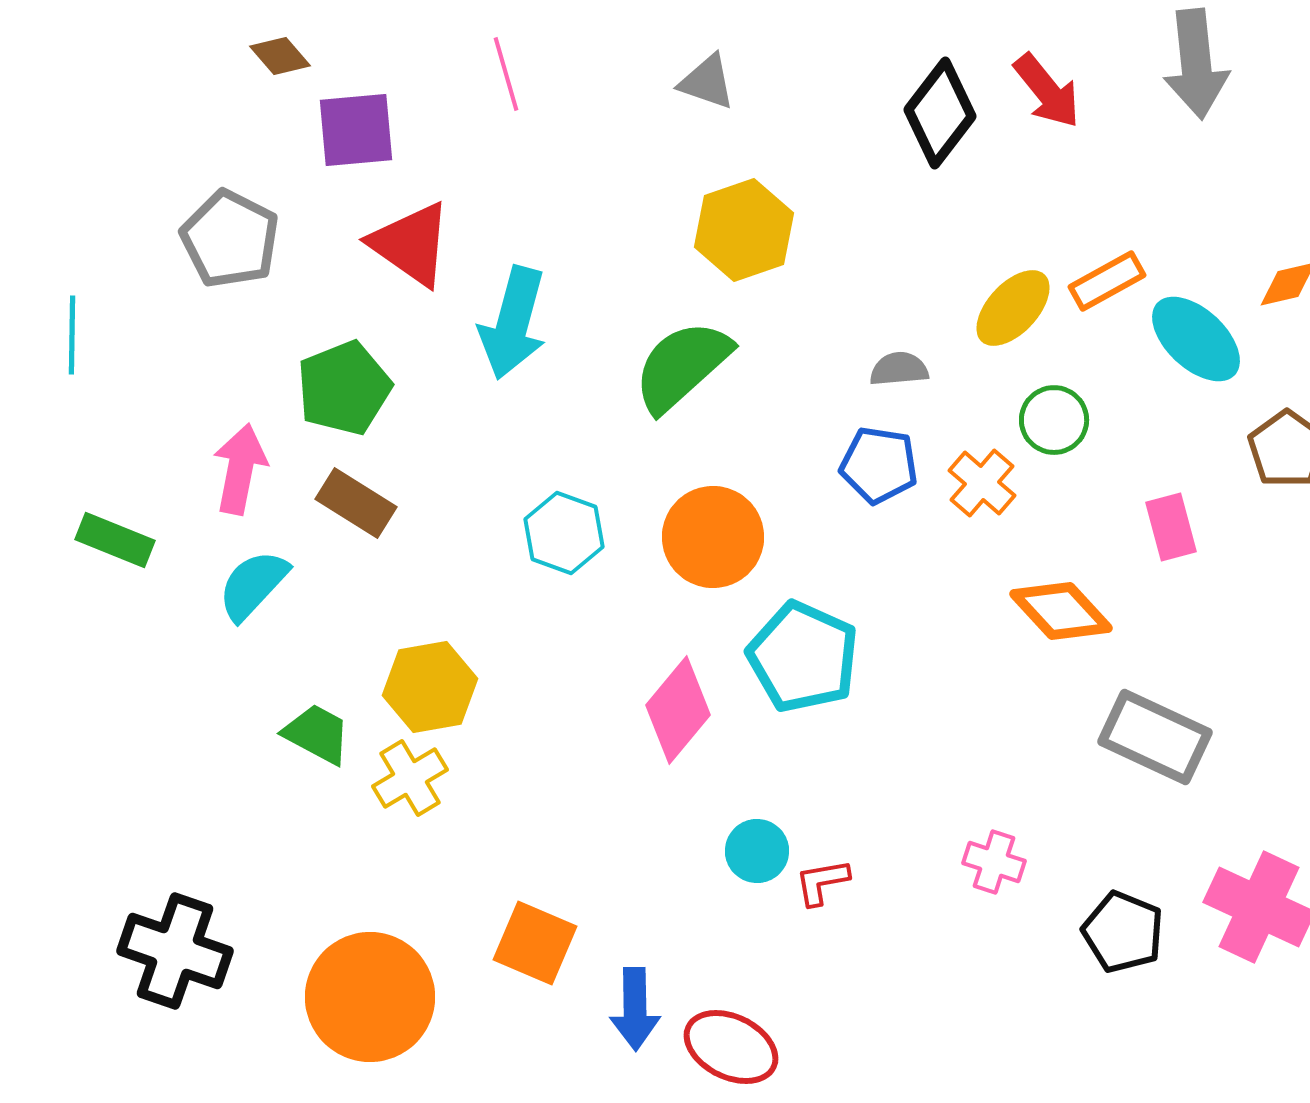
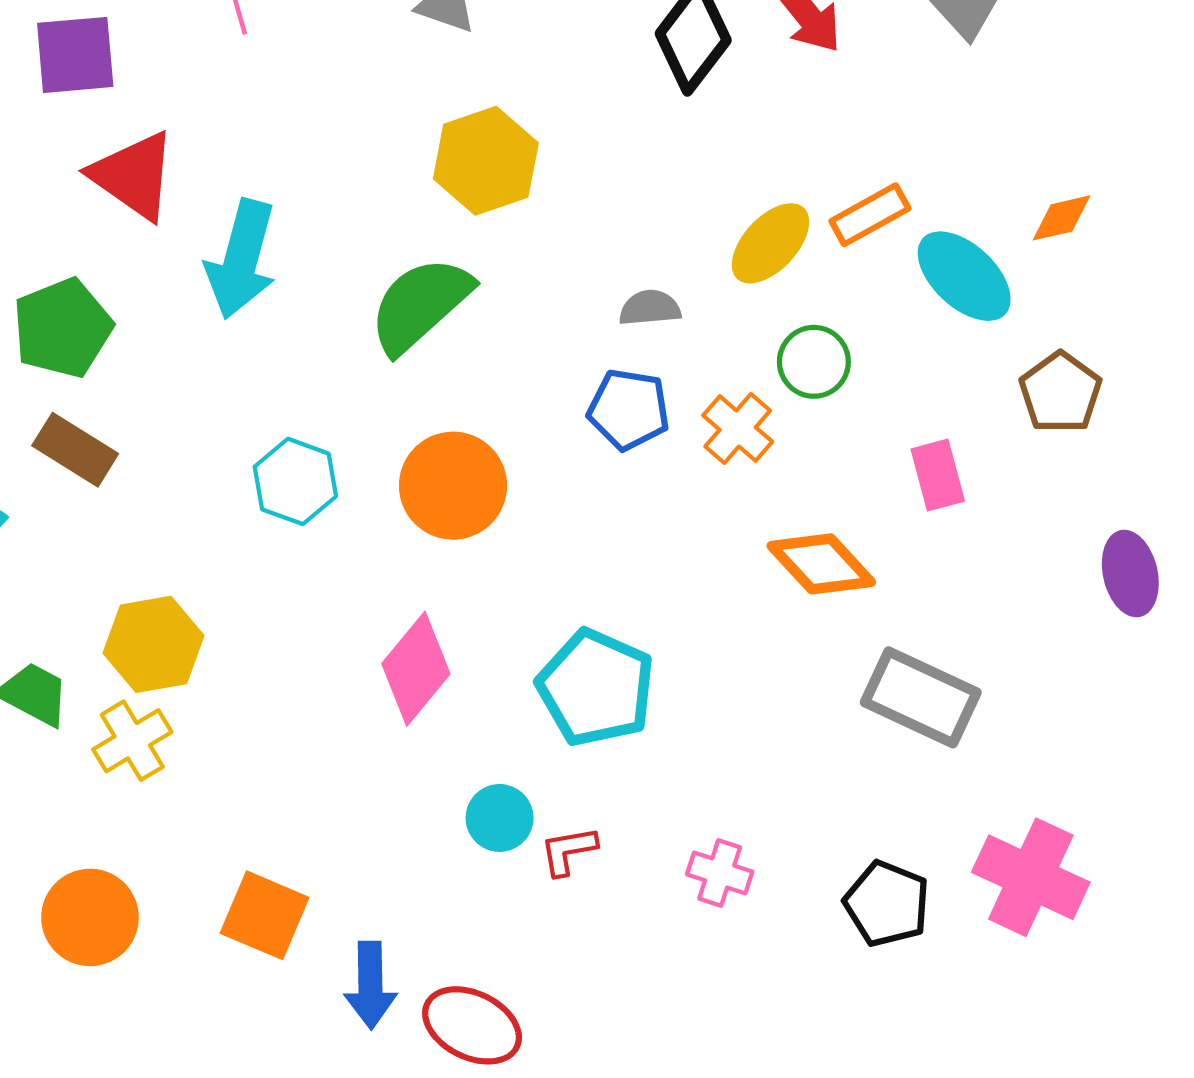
cyan pentagon: (803, 657) -> (596, 688), moved
pink cross: (994, 862) -> (720, 873), moved
orange circle: (370, 997) -> (90, 917), moved, size x0.7

